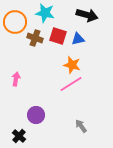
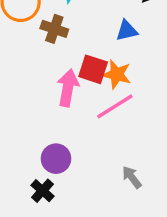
red square: (58, 36) -> (93, 69), moved
pink arrow: (16, 79) -> (68, 88), moved, size x1.5
black cross: (19, 136) -> (43, 191), moved

